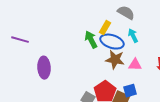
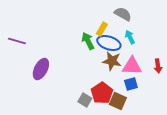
pink triangle: (135, 65) -> (132, 66), size x1.5
purple ellipse: (44, 68) -> (41, 69), turned 30
blue square: (130, 91) -> (131, 84), moved

